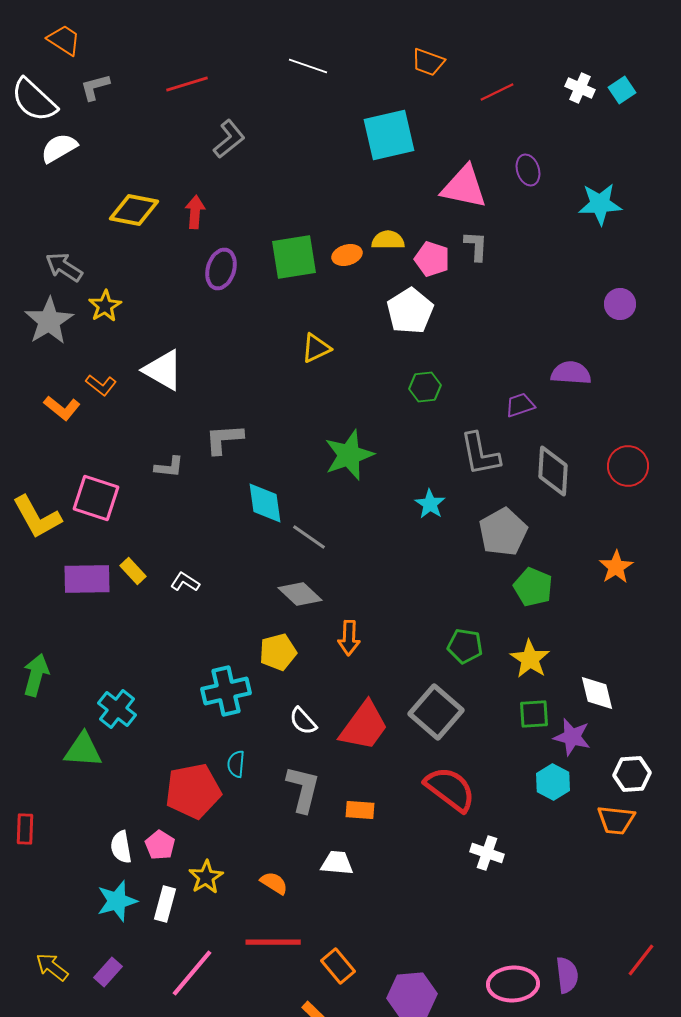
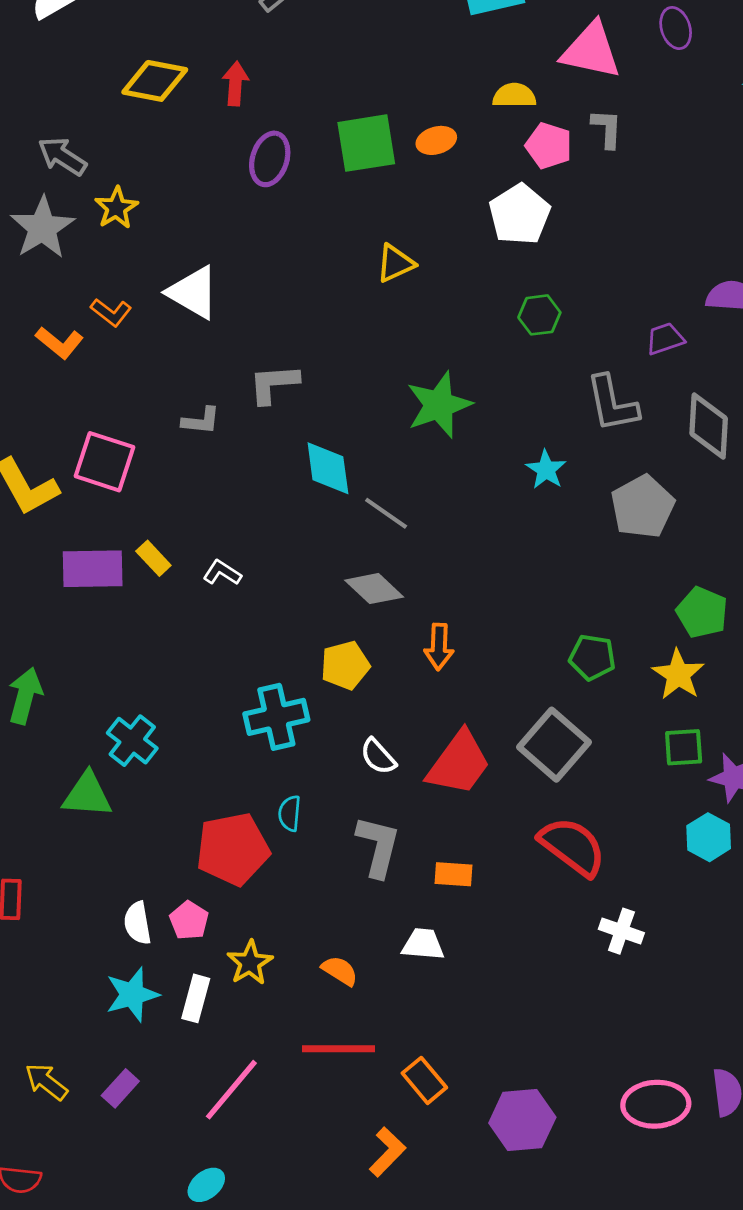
yellow semicircle: (388, 240) -> (514, 95), moved
green pentagon: (533, 587) -> (702, 612), moved

